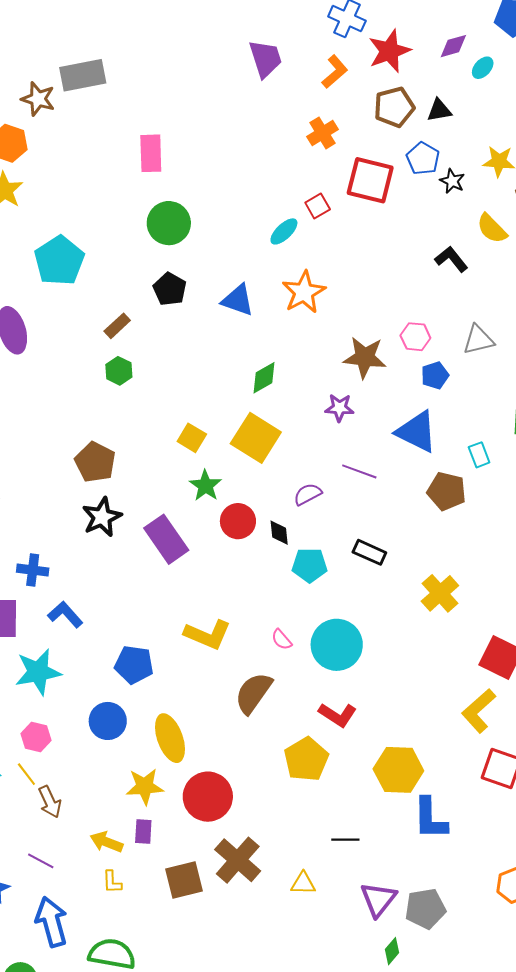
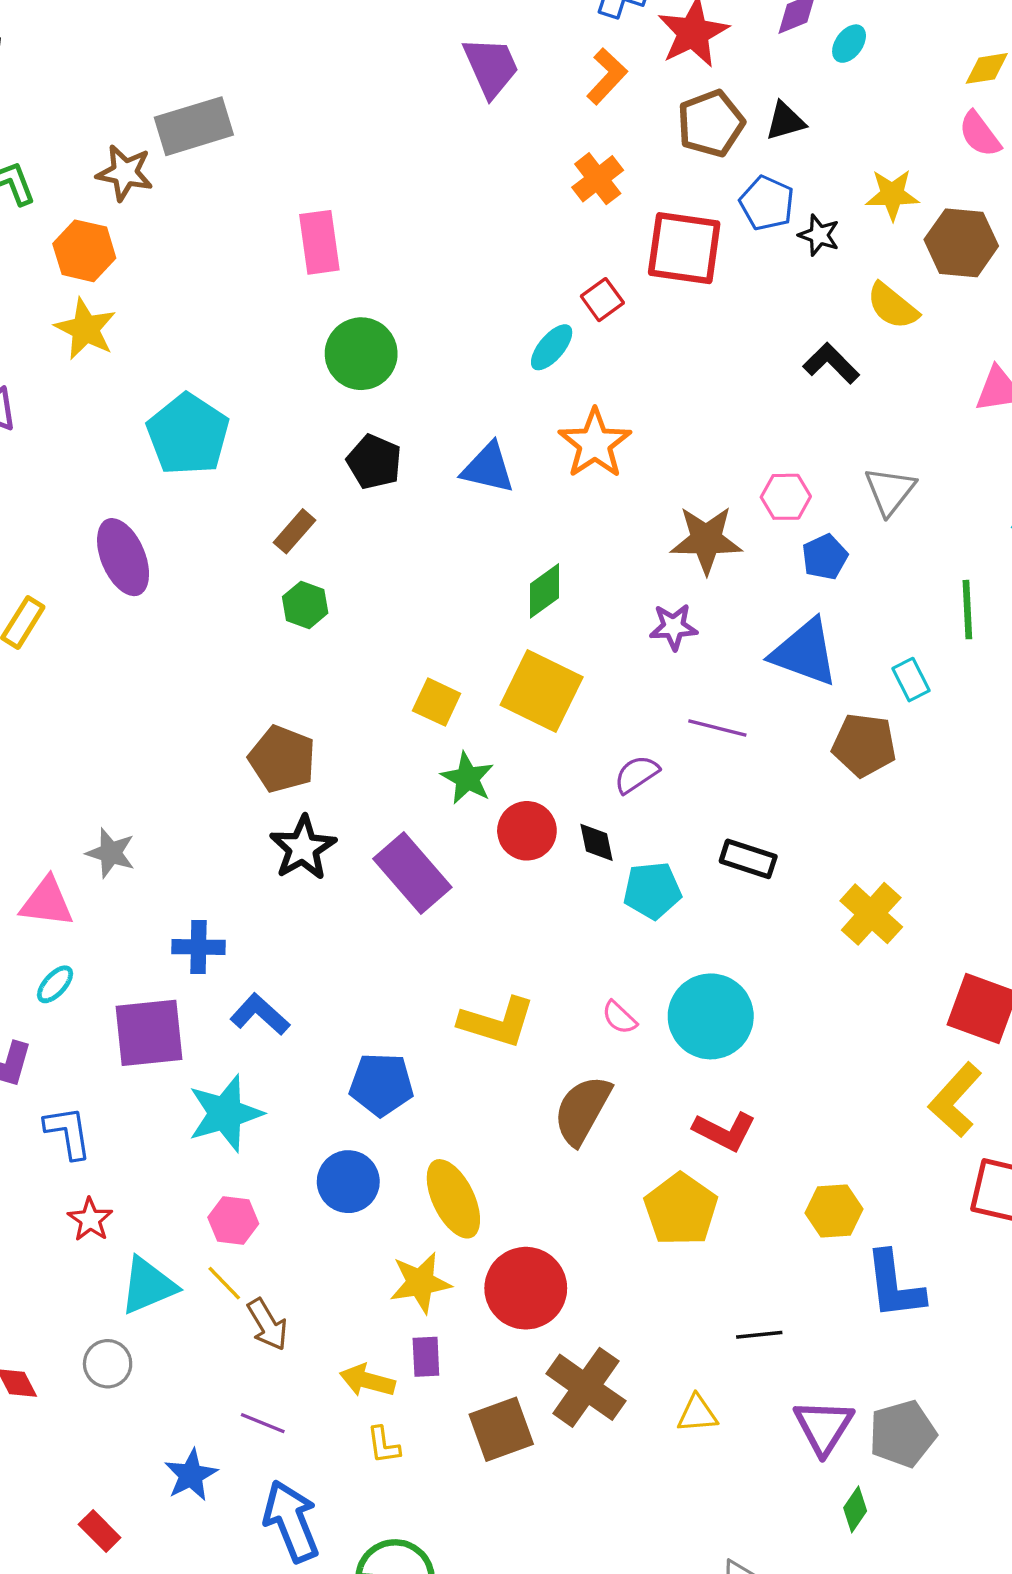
gray triangle: (478, 340) -> (890, 491), turned -32
yellow hexagon: (398, 770) -> (834, 1211), size x0.7

